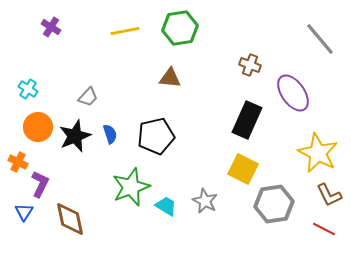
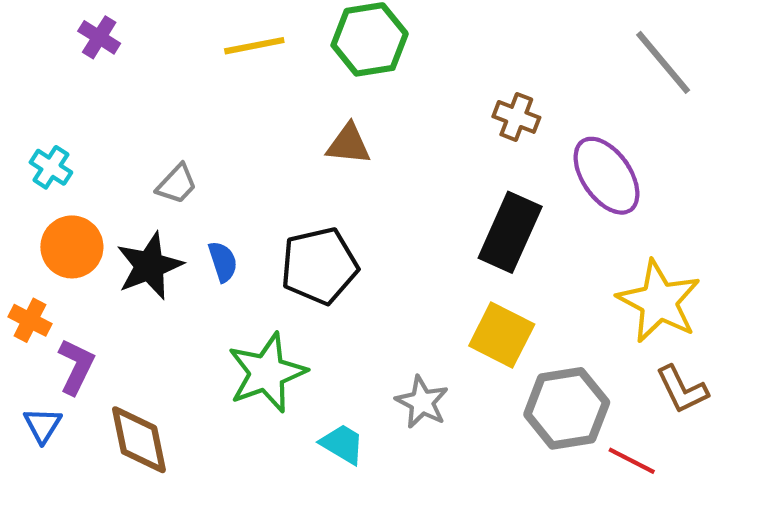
cyan trapezoid: (166, 206) -> (342, 444), moved
red line: (324, 229) -> (632, 461), moved

